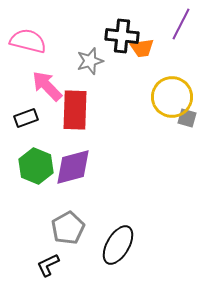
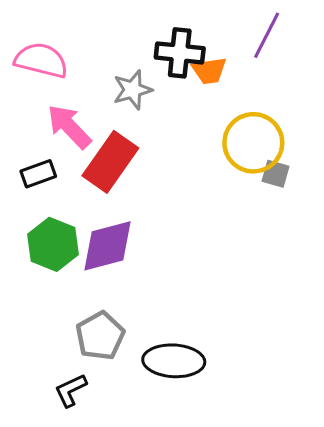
red rectangle: (75, 110) -> (110, 162), turned 33
black ellipse: (118, 245) -> (174, 361), turned 63

